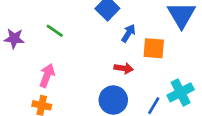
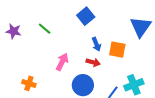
blue arrow: (128, 33) -> (96, 44), moved, turned 120
pink arrow: (47, 75) -> (62, 62), moved

